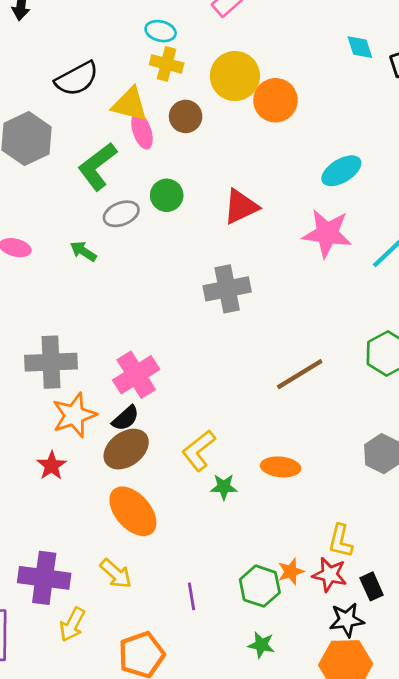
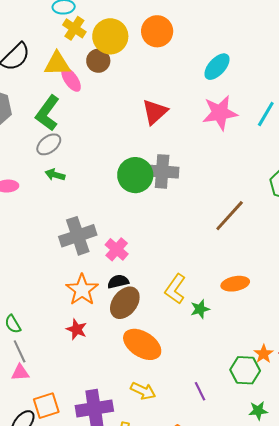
yellow cross: (167, 64) -> (74, 28), turned 35
yellow circle: (235, 76) -> (110, 36), moved
green circle: (167, 195) -> (135, 175), moved, size x1.5
gray ellipse: (121, 214) -> (49, 144), moved
gray cross: (227, 289) -> (162, 171), turned 32
gray cross: (51, 362) -> (78, 236), moved
pink cross: (136, 375) -> (117, 249), size x0.7
black semicircle: (126, 418) -> (118, 282), turned -135

